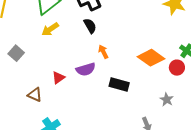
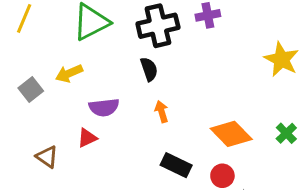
yellow arrow: (50, 29) -> (69, 73), moved
red circle: (177, 68) -> (222, 176), moved
purple semicircle: (86, 69) -> (104, 107), moved

